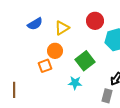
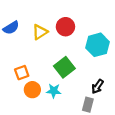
red circle: (95, 21) -> (65, 27), moved
orange circle: (55, 51) -> (32, 90), moved

